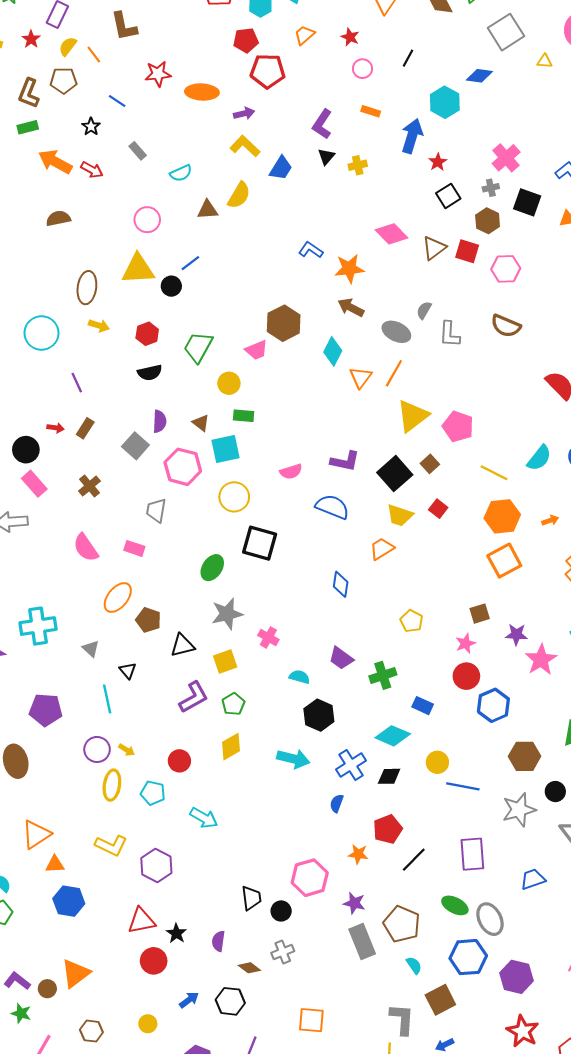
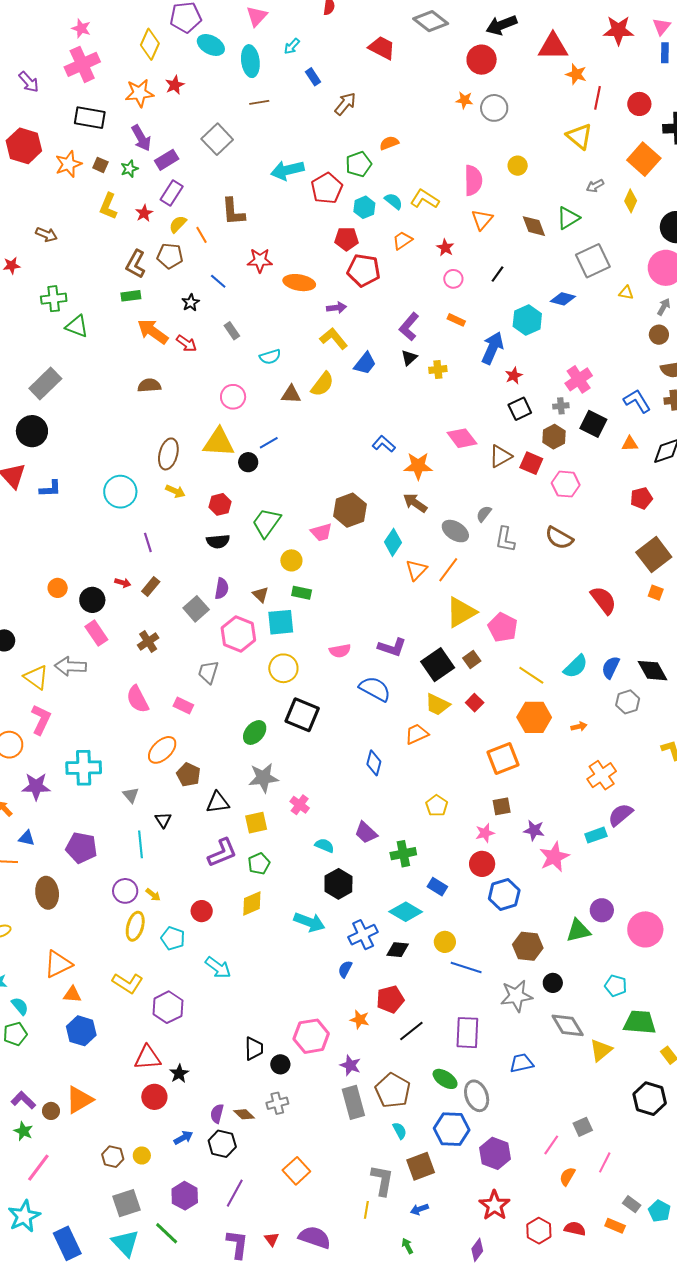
orange square: (504, 561) -> (503, 758), moved
purple semicircle: (218, 941) -> (217, 1114), moved
orange square: (311, 1020) -> (296, 1171), turned 36
brown hexagon: (91, 1031) -> (113, 1157), moved

